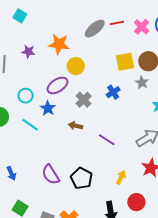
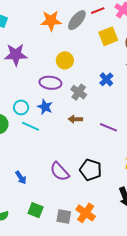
orange star: (59, 44) -> (51, 21), moved
purple star: (28, 52) -> (16, 55), size x1.6
yellow square: (125, 62) -> (108, 36), moved
purple ellipse: (57, 85) -> (50, 83), turned 50
cyan circle: (26, 96) -> (21, 107), moved

